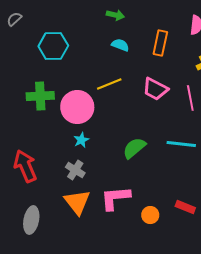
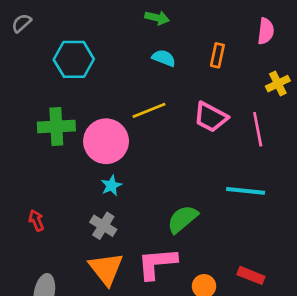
orange rectangle: (160, 43) -> (217, 55), size x0.7
green semicircle: (134, 148) -> (183, 219), moved
red arrow: (25, 166) -> (36, 220), size x0.5

